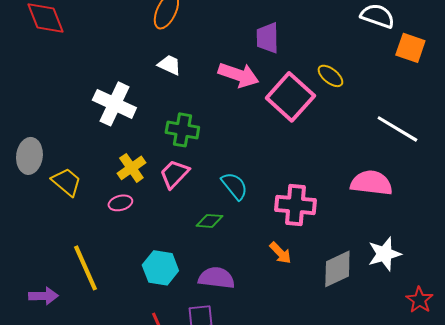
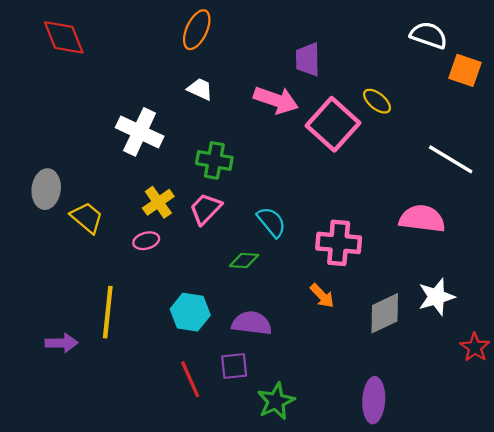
yellow line: (85, 268) -> (108, 312), turned 30

